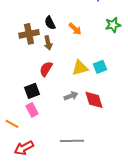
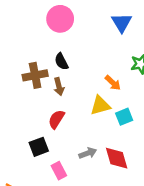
orange arrow: (75, 29) -> (113, 83), moved
yellow triangle: (80, 68) -> (100, 105), moved
pink rectangle: (32, 110) -> (59, 171), moved

